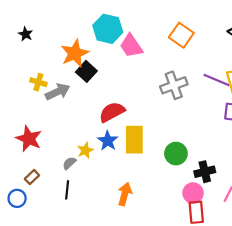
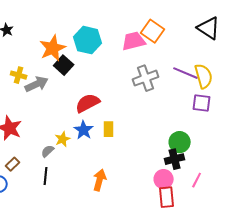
cyan hexagon: (108, 29) -> (88, 40), moved
pink trapezoid: (131, 46) -> (134, 41), moved, turned 110
yellow rectangle: (134, 140) -> (109, 129), size x0.6
green circle: (176, 154) -> (180, 142), moved

